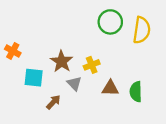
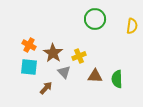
yellow semicircle: (142, 30) -> (132, 26), moved, size x0.7
orange cross: (13, 51) -> (29, 45), moved

